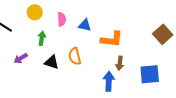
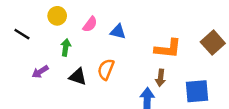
pink semicircle: (62, 19) -> (90, 24), turned 40
orange L-shape: (112, 39) -> (168, 49), moved
orange semicircle: (75, 56) -> (106, 69), turned 36

